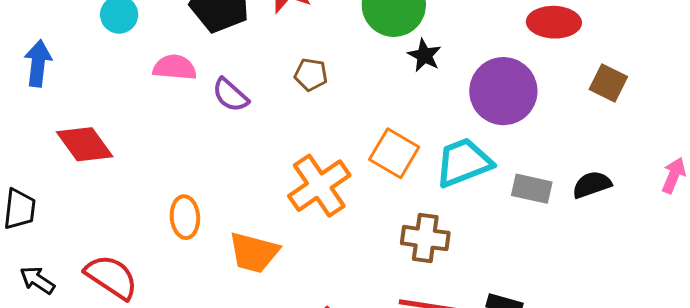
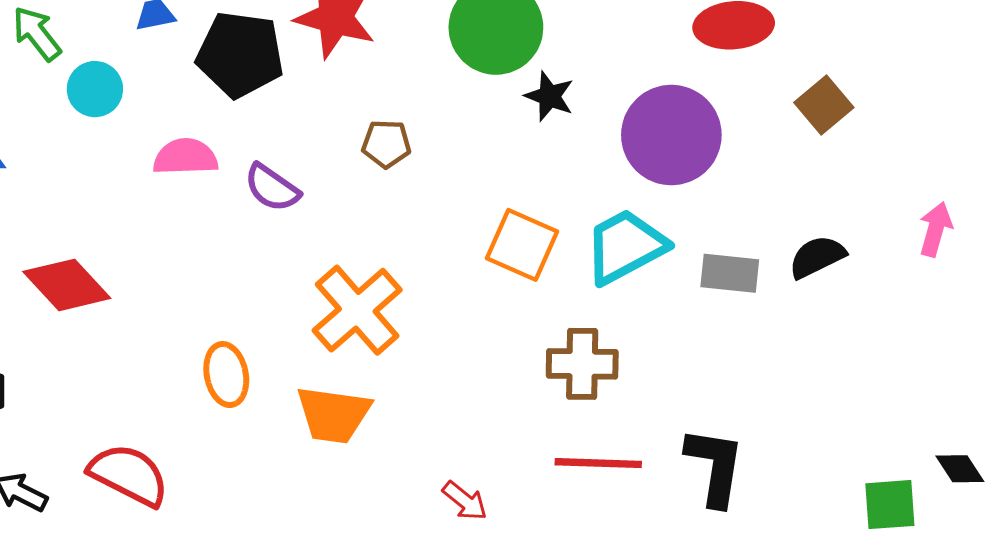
brown square: (608, 83) -> (824, 105), turned 30
orange cross: (319, 186) -> (357, 310), moved

